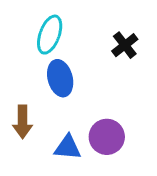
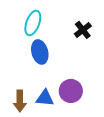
brown arrow: (23, 122) -> (20, 101), moved

